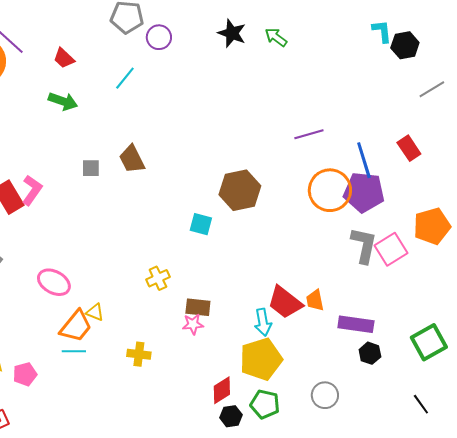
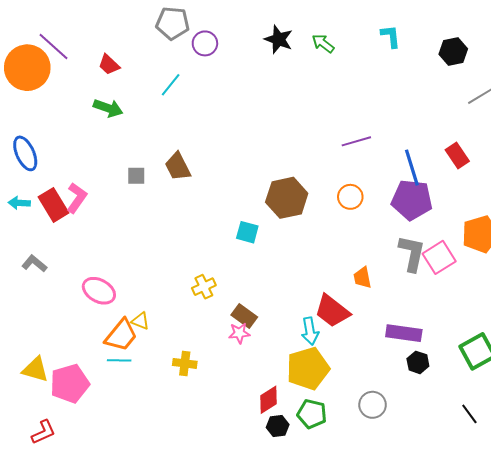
cyan L-shape: (382, 31) -> (391, 36), moved
orange circle: (330, 190) -> (350, 197), moved, size x0.6
orange trapezoid: (315, 300) -> (362, 278), moved
brown rectangle: (198, 307) -> (244, 316), turned 30
pink pentagon: (25, 374) -> (70, 384), size x1.6

